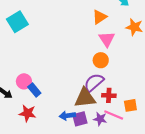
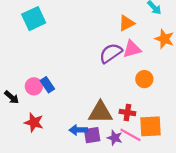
pink triangle: (107, 39) -> (132, 49), turned 42
orange circle: (101, 60) -> (144, 79), moved
purple semicircle: (94, 82) -> (111, 53), moved
blue rectangle: (34, 90) -> (47, 85), moved
orange square: (130, 105) -> (151, 126), size x1.5

